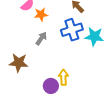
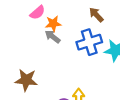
gray arrow: (41, 38) -> (53, 37), moved, turned -88

